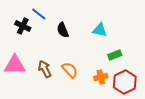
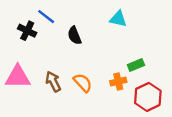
cyan triangle: (100, 30) -> (118, 19), moved
orange cross: (101, 77) -> (118, 82), moved

